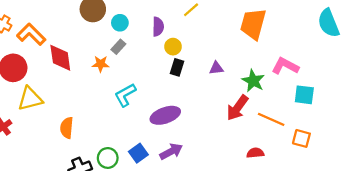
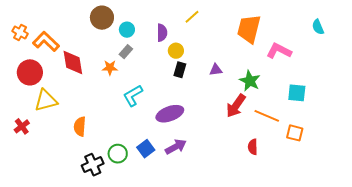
cyan semicircle: (329, 23) -> (318, 27), size x0.6
pink L-shape: (285, 66) -> (279, 51), moved
red semicircle: (255, 153) -> (253, 147), turned -84

